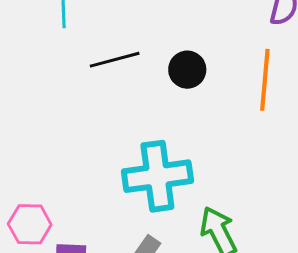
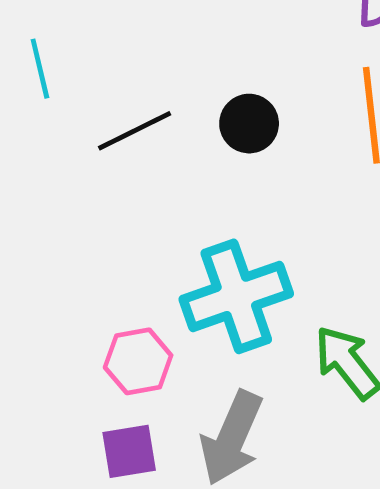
pink hexagon: (30, 224) -> (138, 361), moved

